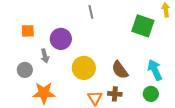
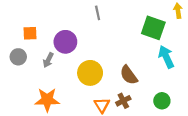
gray arrow: (45, 56) -> (48, 60), turned 40
gray circle: (25, 70) -> (18, 57), moved
cyan arrow: (155, 70) -> (166, 57), moved
brown cross: (115, 94) -> (123, 101), turned -32

